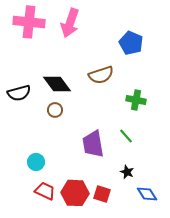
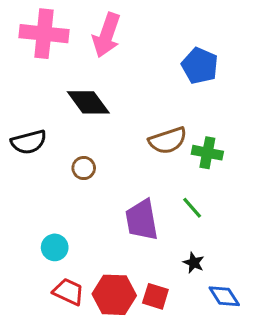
brown semicircle: (101, 75) -> (168, 141), moved
black diamond: (57, 84) -> (88, 102), moved

